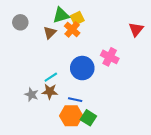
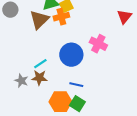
orange cross: (72, 29) -> (61, 17), turned 35
brown triangle: (50, 33) -> (39, 20), size x1.5
blue line: (75, 100) -> (76, 85), moved

